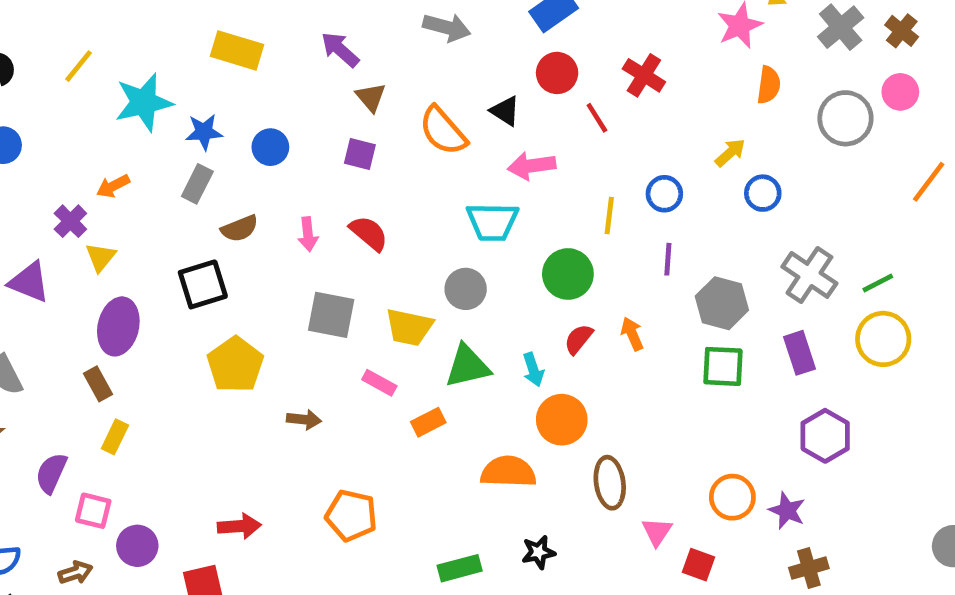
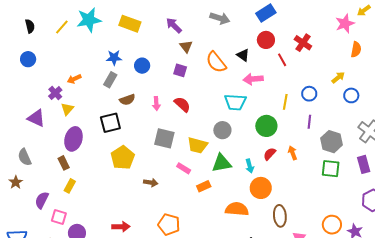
cyan star: (144, 102) -> (89, 20), moved

